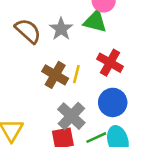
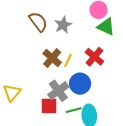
green triangle: (95, 21) -> (106, 27), moved
blue circle: (113, 102) -> (80, 84), moved

